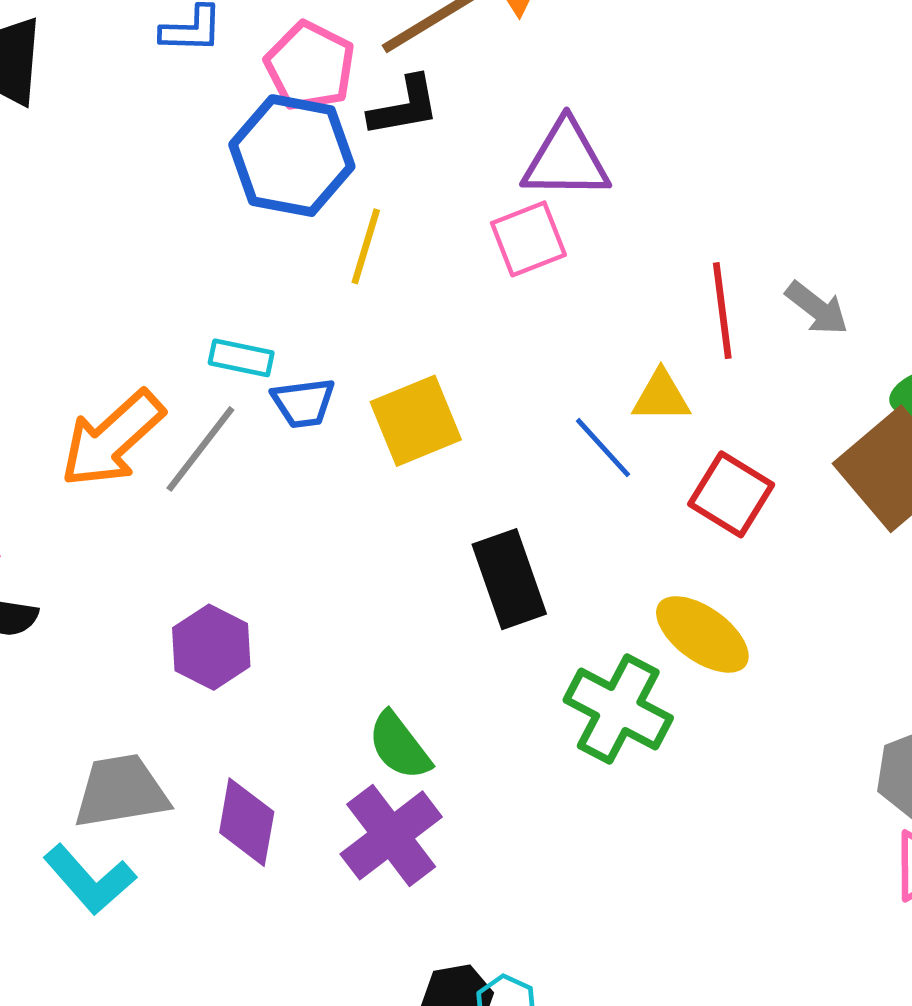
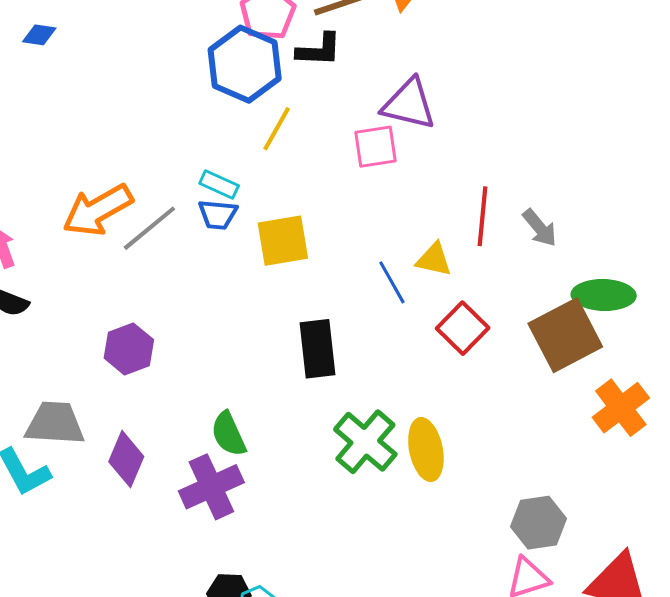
cyan rectangle: (241, 358) -> (219, 184), moved
yellow ellipse: (702, 634) -> (426, 450), moved, turned 30

